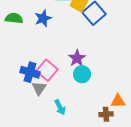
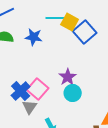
blue star: (43, 18) -> (34, 37), turned 30
blue cross: (30, 72) -> (21, 91), turned 30

